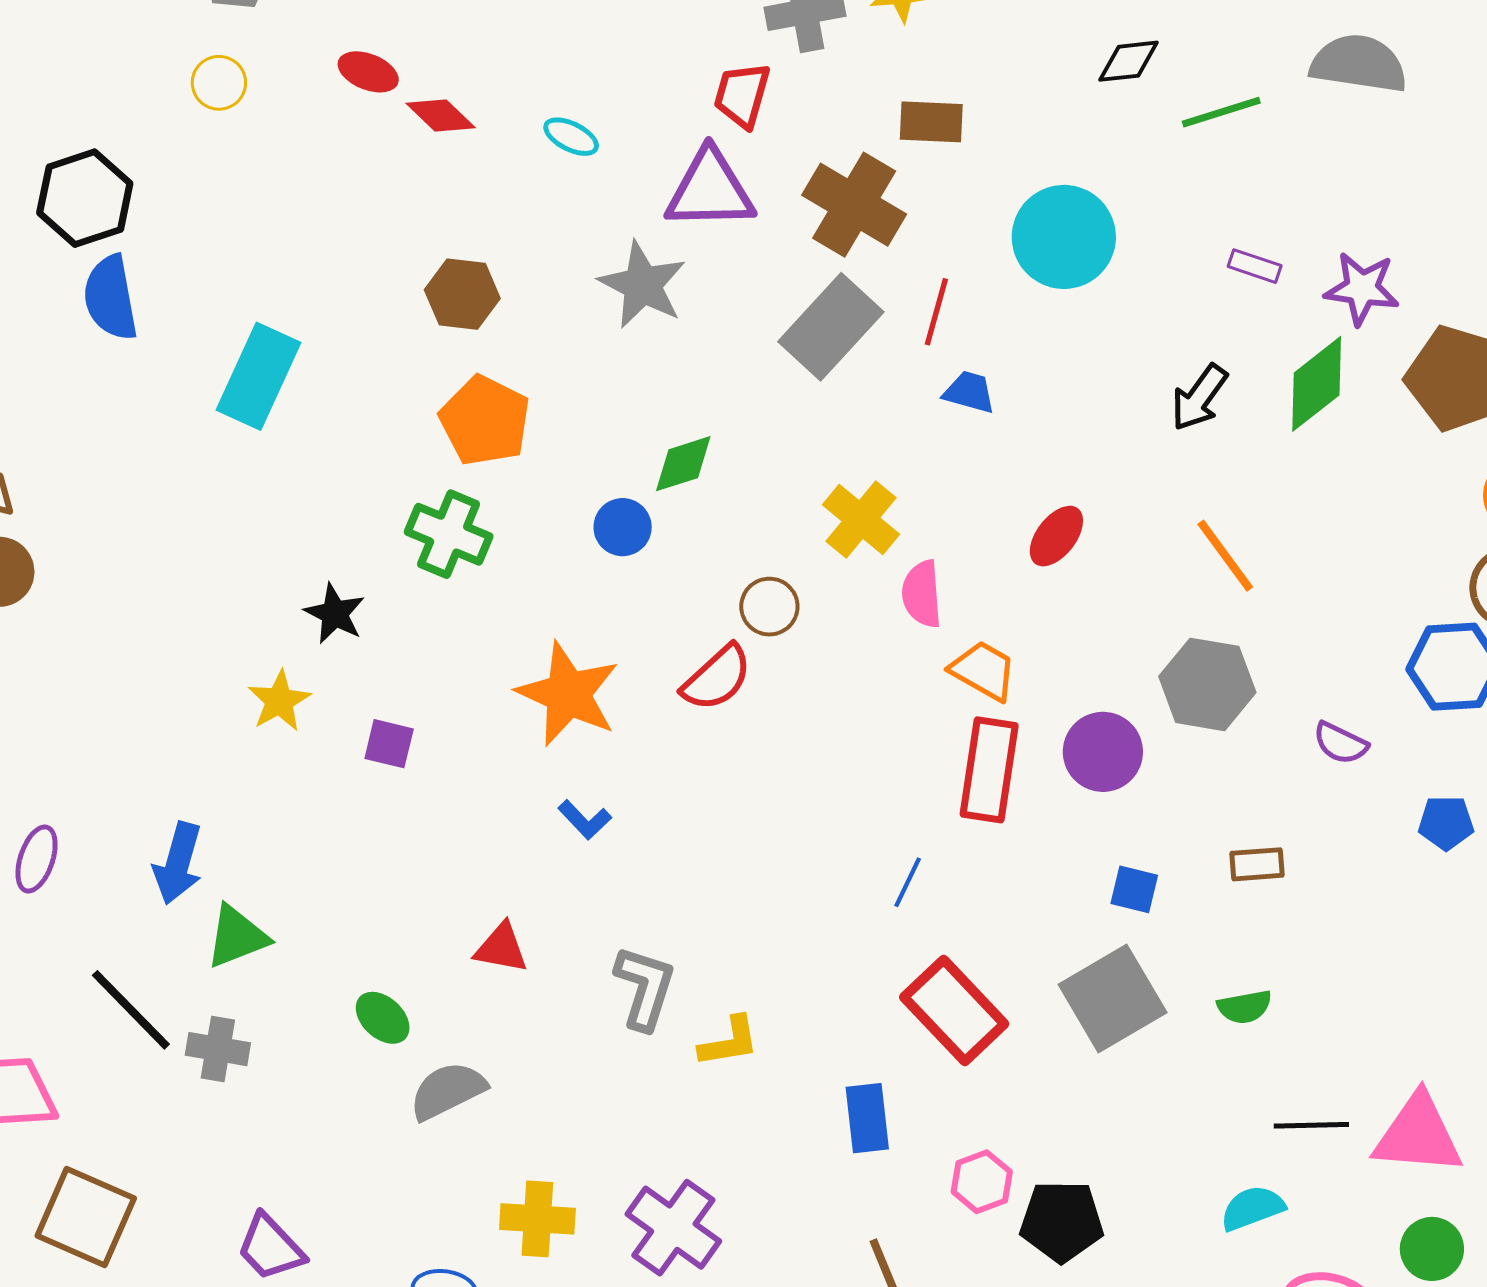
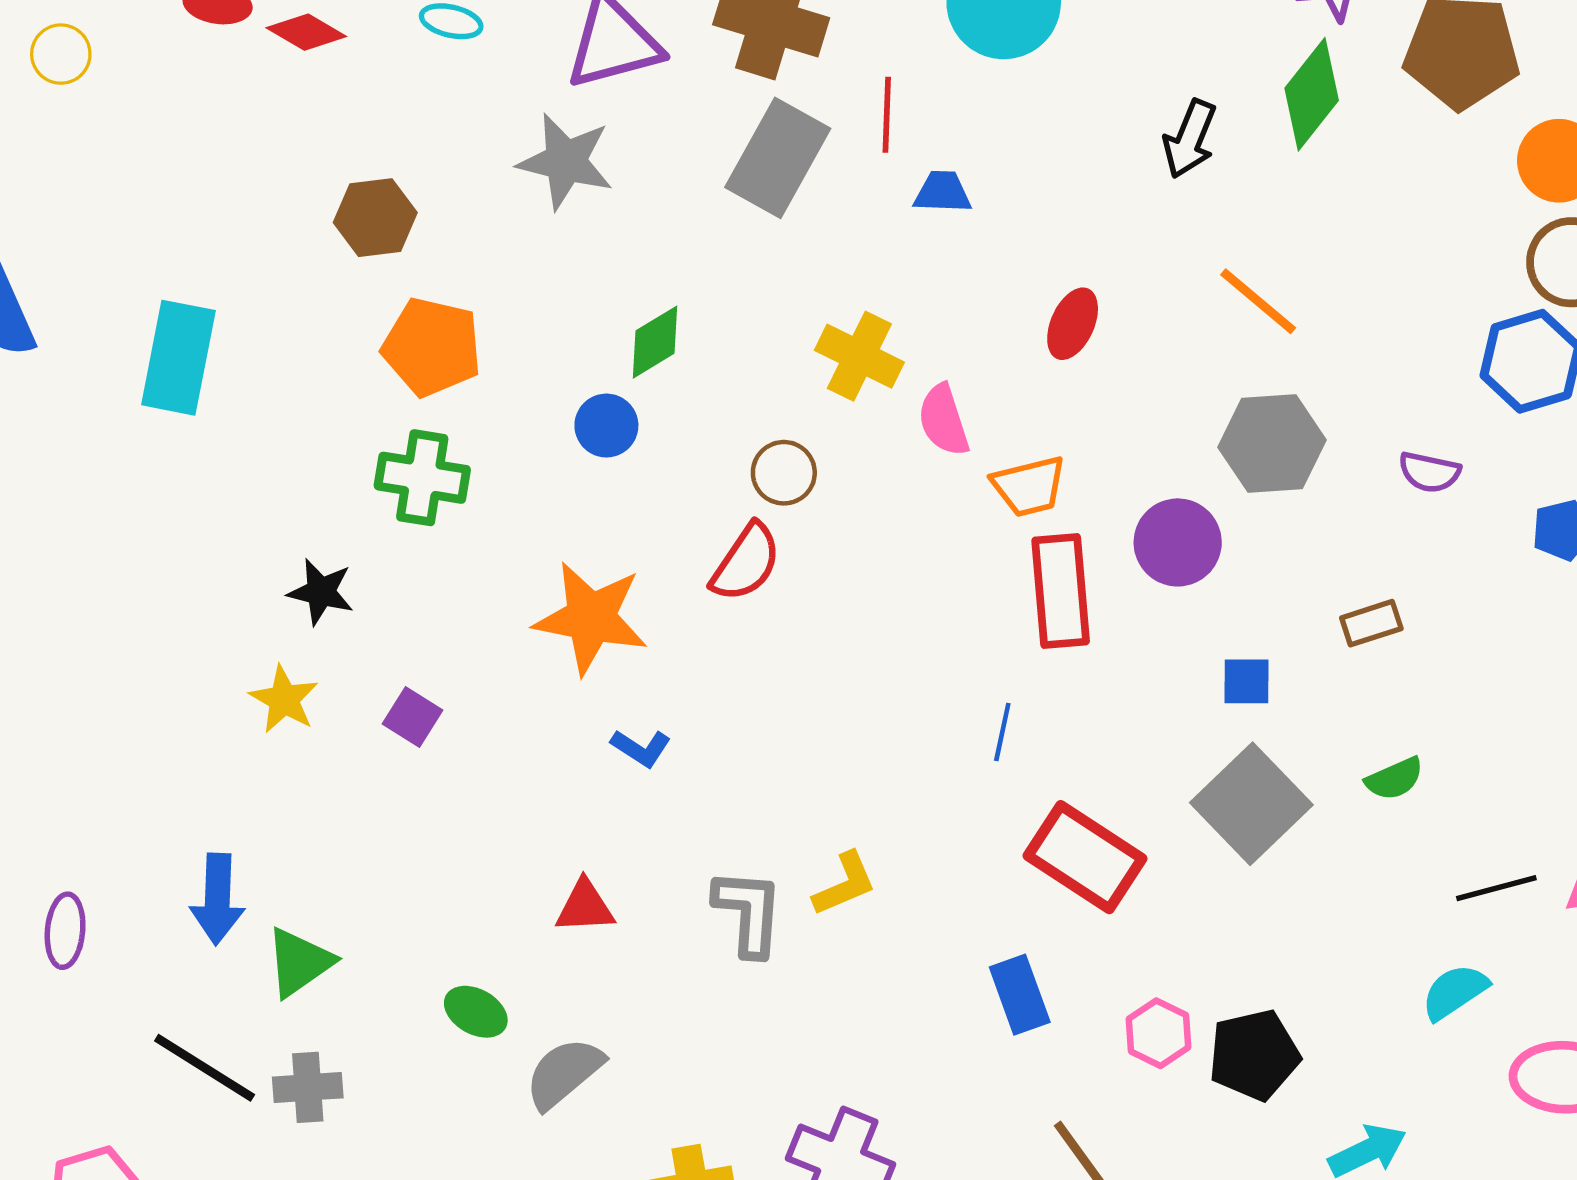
orange trapezoid: (983, 671) -> (1029, 486), turned 150
purple square: (389, 744) -> (412, 717), turned 32
yellow L-shape: (729, 1042) -> (845, 884), moved

